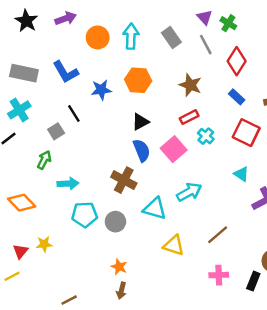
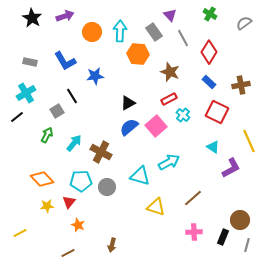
purple triangle: (205, 17) -> (170, 15), moved
green cross: (228, 23) -> (210, 14), moved
gray rectangle: (24, 73) -> (30, 62), size x0.6
orange hexagon: (138, 80) -> (138, 54), moved
blue semicircle: (142, 150) -> (129, 127), turned -108
brown cross: (124, 180) -> (101, 152), moved
cyan arrow: (68, 184) -> (74, 143), moved, turned -48
orange diamond: (22, 203) -> (42, 179), moved
red triangle: (20, 251) -> (69, 202), moved
orange star: (119, 267) -> (78, 225), moved

